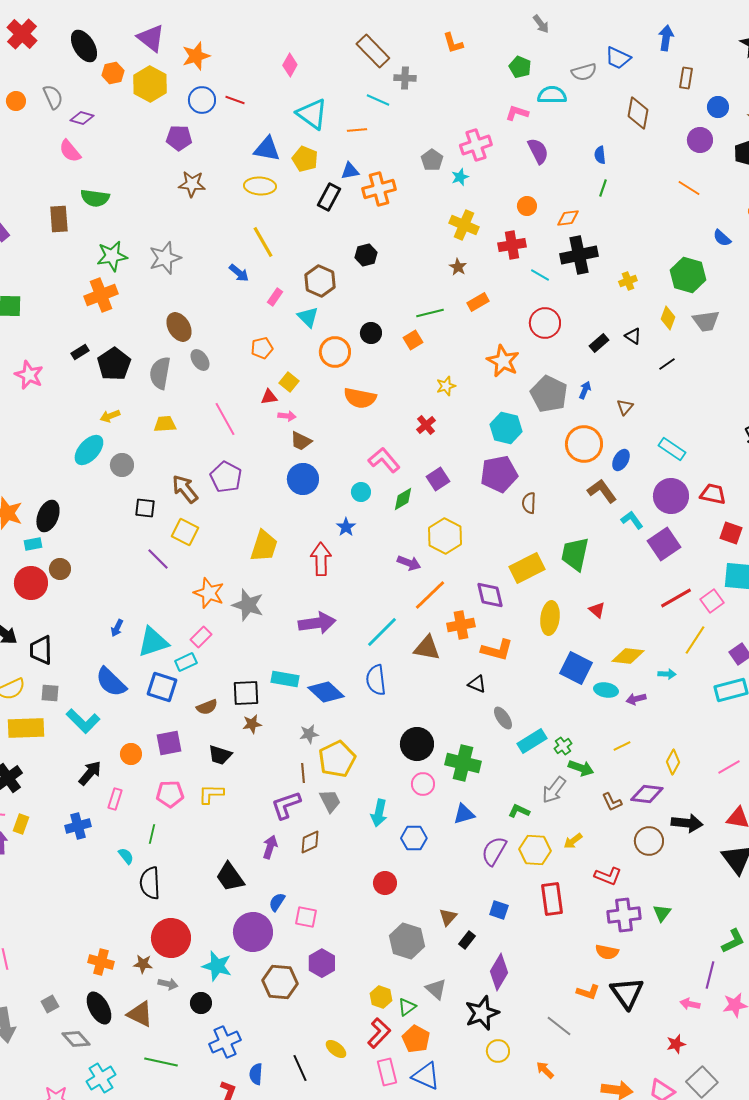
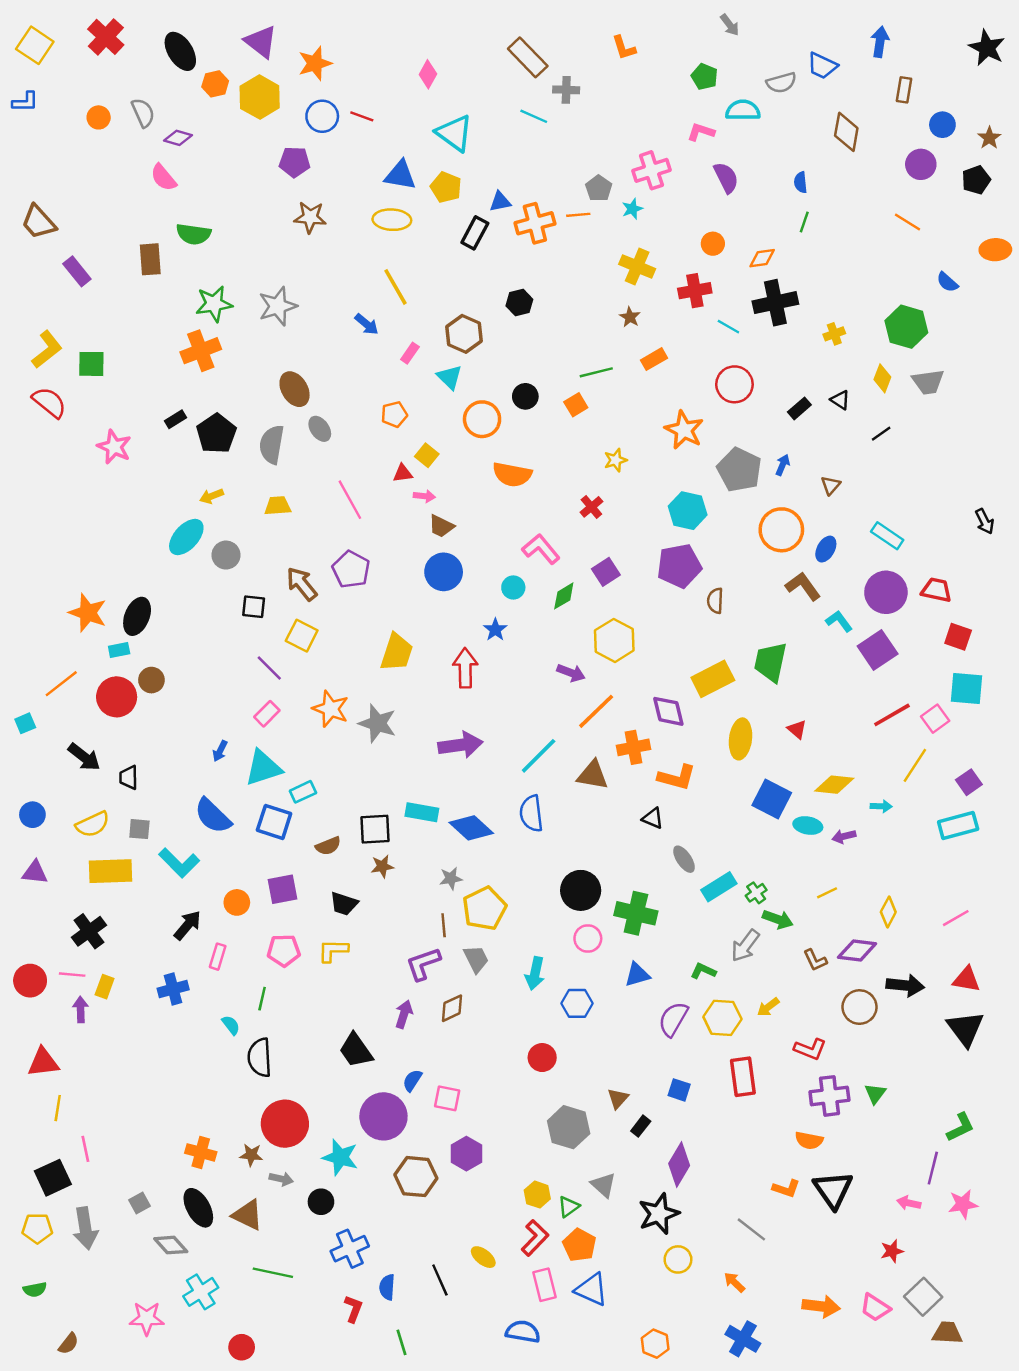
orange line: (357, 130) -> (578, 215), moved
pink rectangle: (201, 637) -> (267, 714), moved
black trapezoid: (41, 650) -> (129, 777), size x0.7

